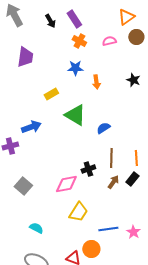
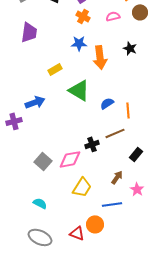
black star: (133, 80) -> (130, 48), moved
orange arrow: (96, 82) -> (100, 57), size x1.6
brown line: (111, 158) -> (115, 133), turned 66
orange line: (136, 158) -> (128, 110), moved
brown arrow: (113, 182) -> (117, 177), moved
gray square: (23, 186) -> (43, 161), moved
pink star: (133, 232) -> (137, 189), moved

